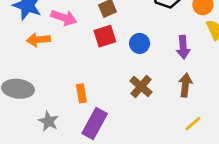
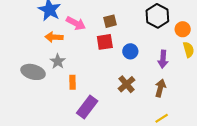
orange rectangle: (81, 93) -> (73, 82), moved
gray star: (49, 121) -> (58, 61), moved

